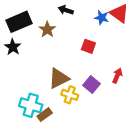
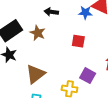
brown triangle: (59, 78) -> (35, 74), moved

